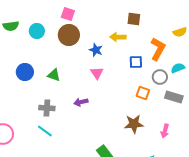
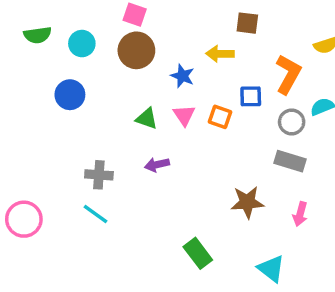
blue circle: (25, 72) -> (70, 95), moved
green triangle: (54, 75) -> (147, 119), moved
orange square: (143, 93) -> (220, 117), moved
gray rectangle: (174, 97) -> (290, 161), moved

